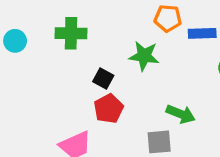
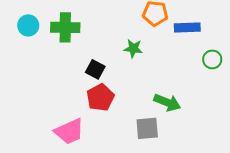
cyan circle: (15, 41) -> (28, 25), moved
green star: (144, 56) -> (133, 48), size x0.7

